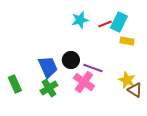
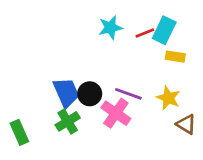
black circle: (71, 60) -> (90, 94), moved
yellow star: (127, 80) -> (168, 98), moved
green rectangle: (15, 84) -> (19, 132), moved

